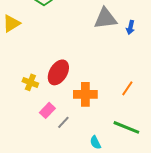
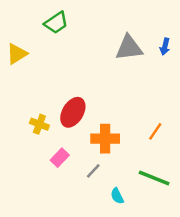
blue arrow: (130, 27) -> (165, 47), moved
gray line: (63, 122) -> (93, 171), moved

